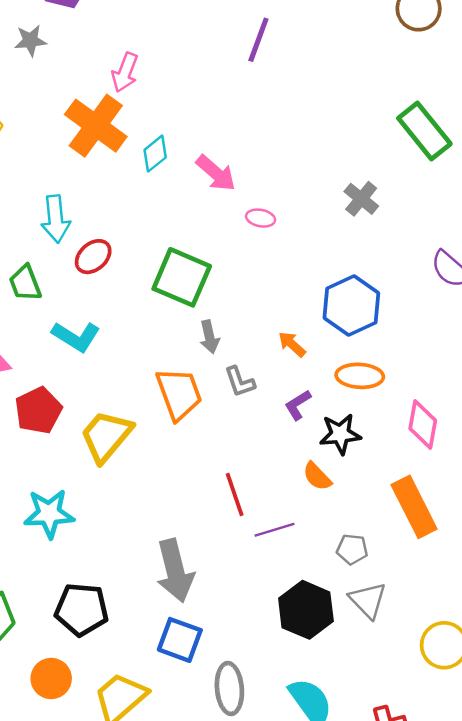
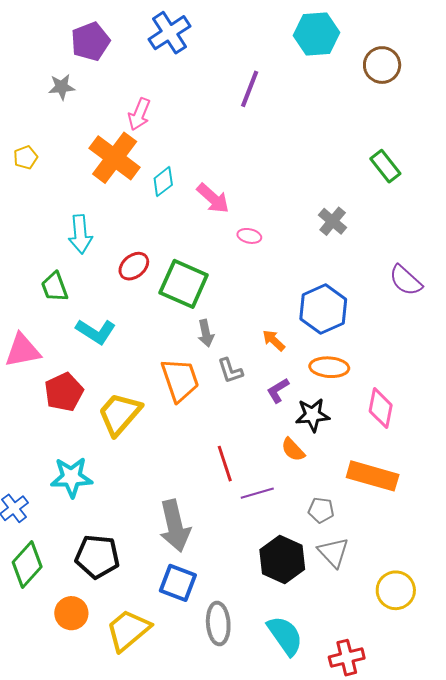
green rectangle: (424, 131) -> (385, 166), size x0.7
red ellipse: (93, 257) -> (134, 266), moved
orange rectangle: (414, 507) -> (373, 476), turned -48

